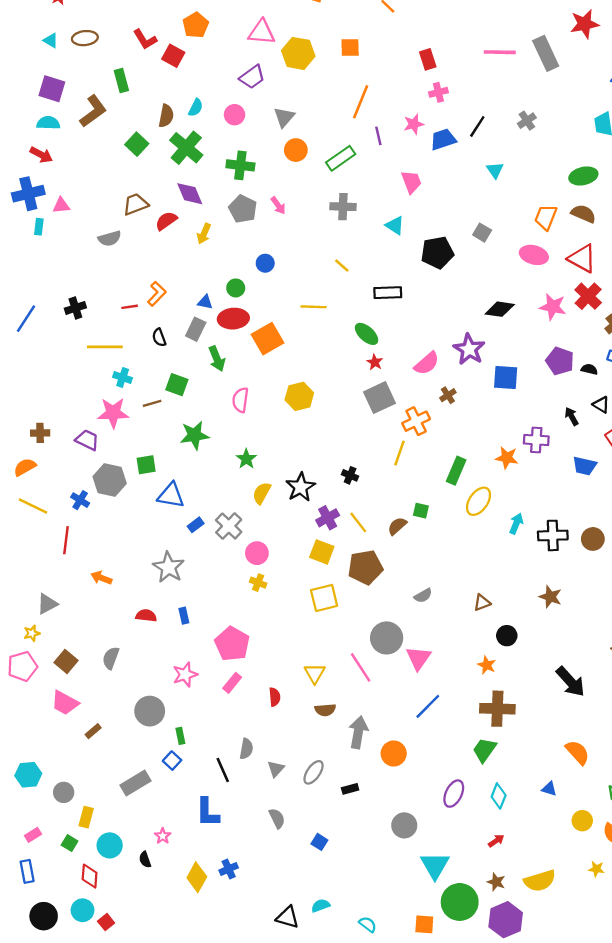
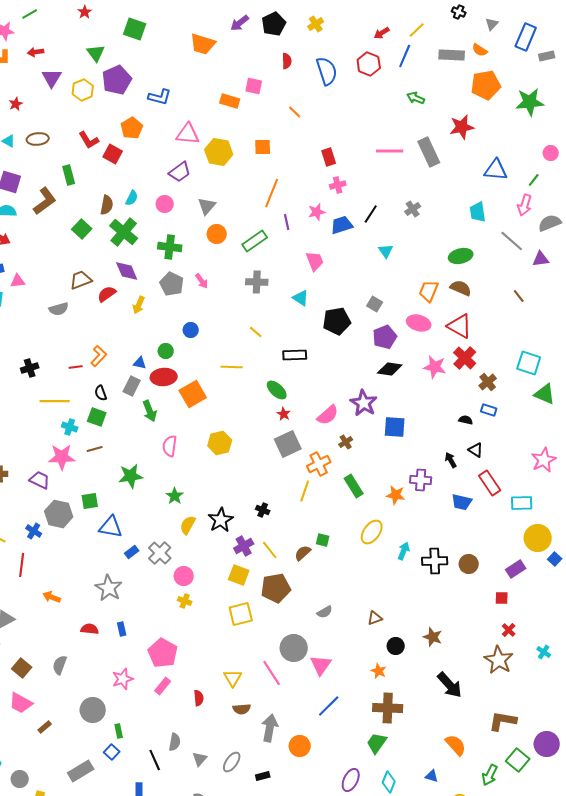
purple pentagon: (560, 361) -> (385, 337), moved, turned 30
green square: (177, 385) -> (97, 417), moved
green rectangle: (456, 471) -> (354, 486), moved, turned -55
brown star: (550, 597) -> (433, 637), moved

